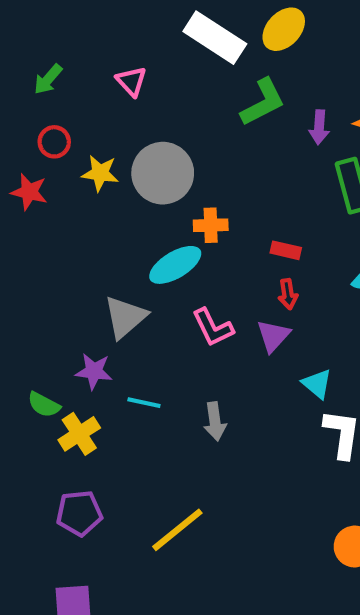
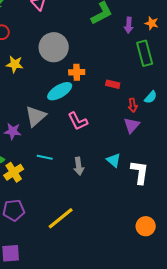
yellow star: (100, 173) -> (15, 64), moved
red arrow: (288, 294) -> (133, 105), moved
purple triangle: (273, 336) -> (132, 125), moved
purple star: (94, 371) -> (13, 131), moved
cyan triangle: (317, 384) -> (114, 160), moved

